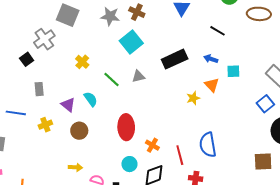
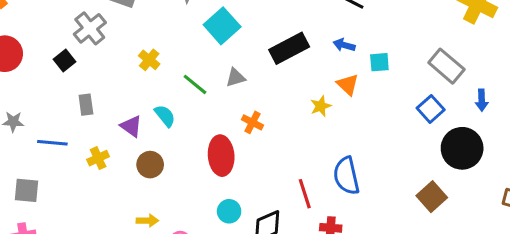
orange cross: (152, 145) -> (252, 122), moved
brown square: (263, 161) -> (432, 197), turned -36

